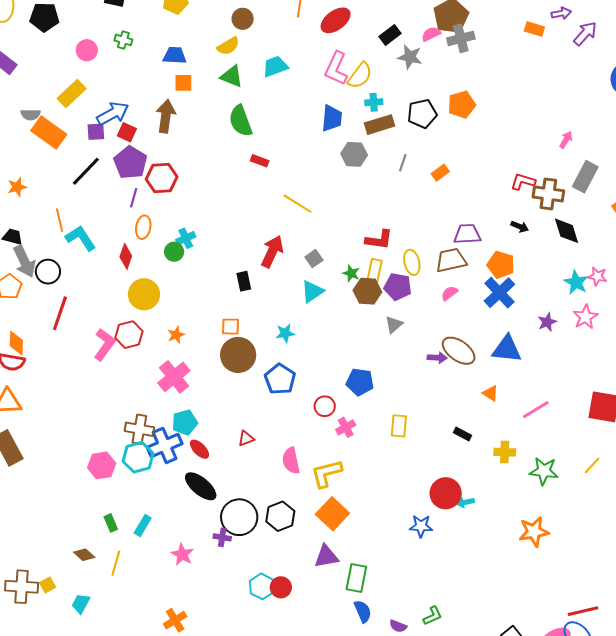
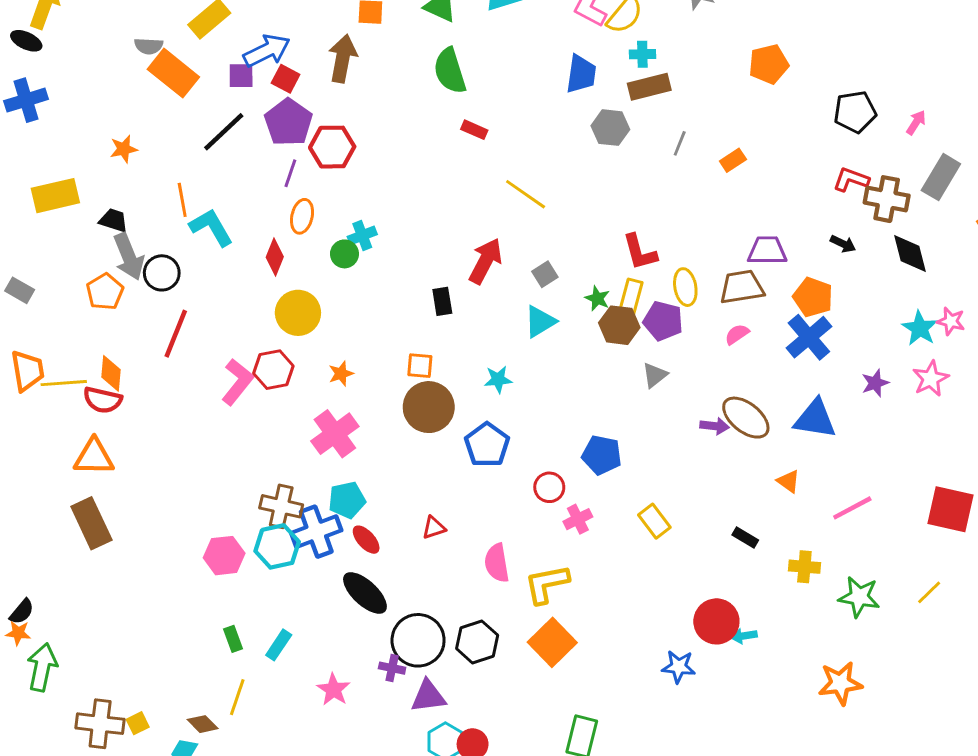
black pentagon: (422, 114) -> (855, 112), moved
red L-shape: (379, 240) -> (640, 252), turned 64
yellow rectangle: (399, 426) -> (654, 521), turned -45
brown diamond: (84, 555) -> (203, 724), moved
purple triangle: (326, 557) -> (428, 696), moved

